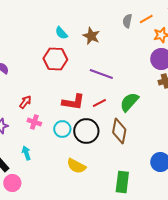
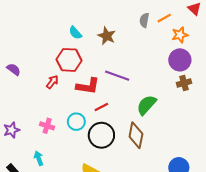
red arrow: (25, 102) -> (52, 82), moved
red L-shape: (73, 102) -> (88, 86), moved
red line: (99, 103) -> (101, 107), moved
cyan circle: (62, 129) -> (76, 122), moved

